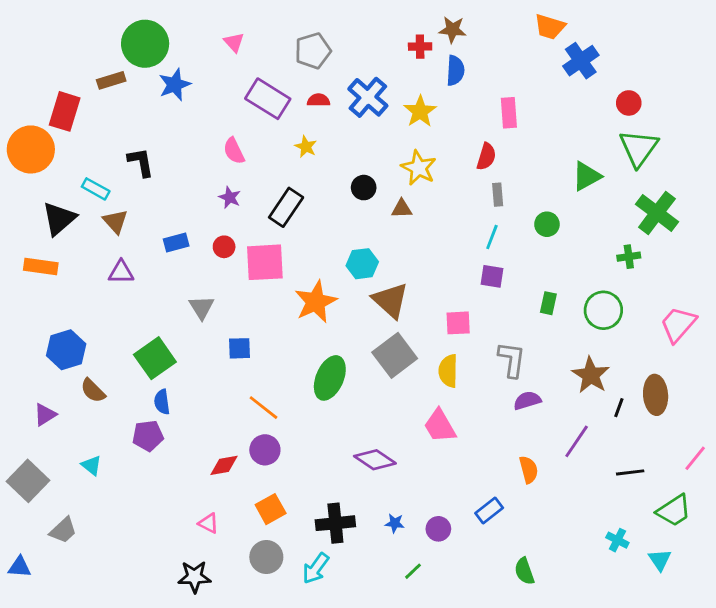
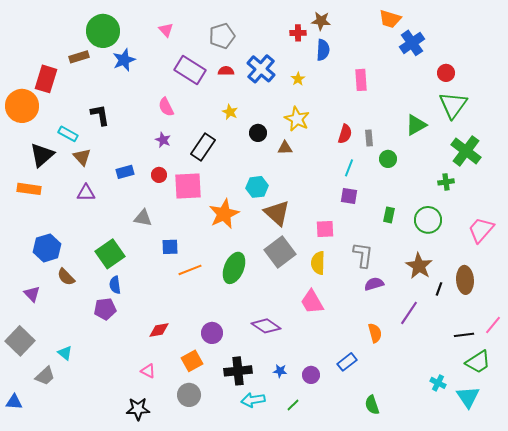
yellow star: (420, 111) -> (298, 79), size x0.6
yellow star: (306, 147) -> (230, 112), moved
red semicircle: (486, 157) -> (345, 134), moved
gray rectangle: (498, 195) -> (369, 138), moved
gray triangle: (201, 307) -> (143, 218), turned -48
orange line: (264, 408) -> (190, 270), moved, turned -60
purple triangle: (45, 415) -> (32, 294), turned -42
purple circle: (265, 450) -> (212, 333), moved
cyan triangle: (91, 465) -> (65, 353), moved
black line: (630, 472) -> (464, 335), moved
cyan triangle: (660, 560) -> (468, 397), size x1.4
cyan arrow: (316, 568) -> (253, 400), moved, turned 45

